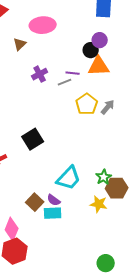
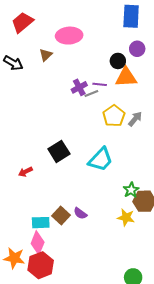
purple circle: (100, 40) -> (137, 49), moved
purple cross: (40, 74) -> (79, 87), moved
cyan trapezoid: (69, 178) -> (101, 160), moved
cyan rectangle: (53, 213) -> (41, 223), moved

